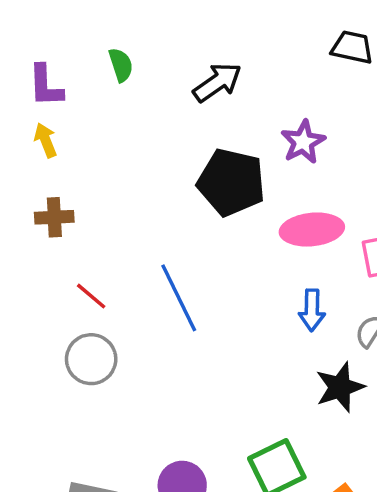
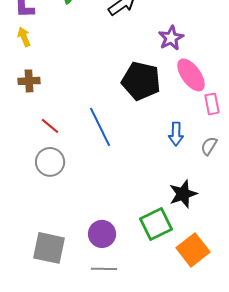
black pentagon: (231, 182) -> (141, 81), moved
pink ellipse: (312, 230) -> (191, 75), moved, turned 60
black star: (340, 387) -> (183, 194), moved

